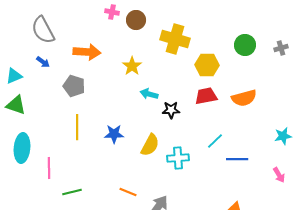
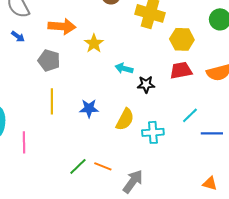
yellow star: (132, 66) -> (94, 43), moved
green line: (72, 192) -> (78, 166), moved, turned -30

